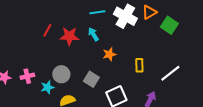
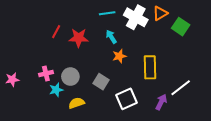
cyan arrow: (93, 34) -> (111, 37), moved
yellow rectangle: (139, 65) -> (150, 67), size x1.6
white line: (170, 73) -> (181, 88), moved
pink cross: (27, 76) -> (46, 73), moved

